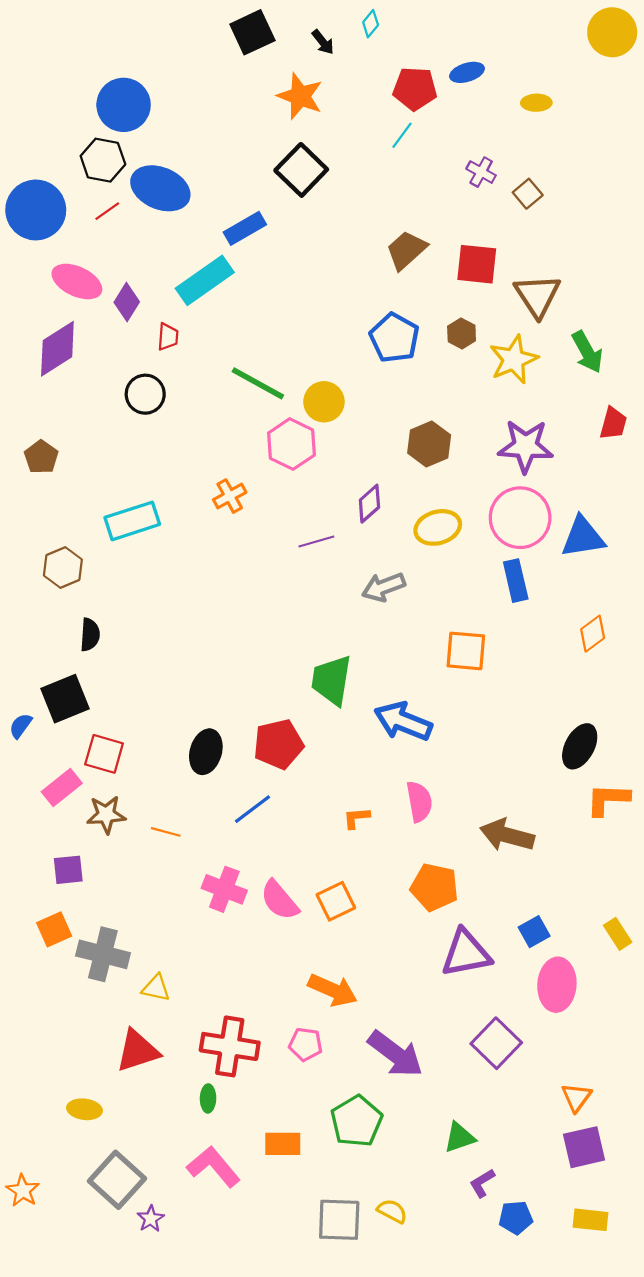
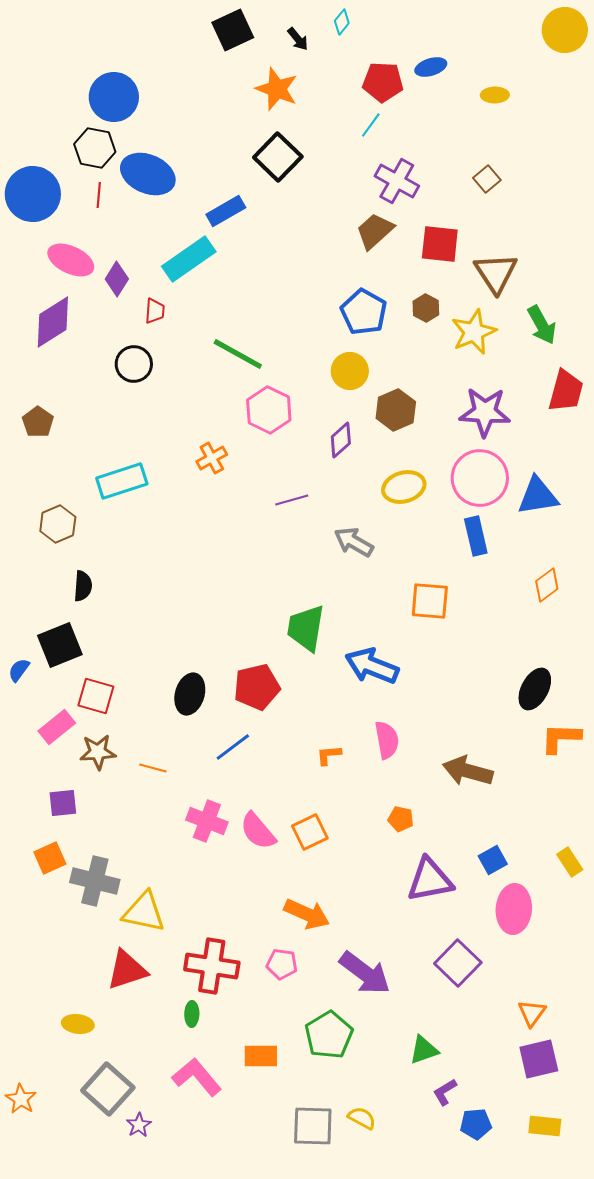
purple cross: (481, 172) -> (397, 181), moved, size x1.6
red line: (107, 211) -> (99, 195), turned -50
yellow circle: (324, 402) -> (350, 371), moved
red trapezoid: (613, 423) -> (566, 391), size x1.4
purple diamond: (369, 504) -> (341, 440), moved
gray arrow: (384, 587) -> (354, 542), turned 51
orange pentagon: (434, 887) -> (401, 819), size x0.6
yellow triangle: (156, 988) -> (144, 912), size x1.6

